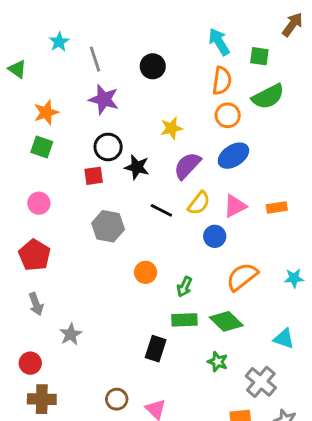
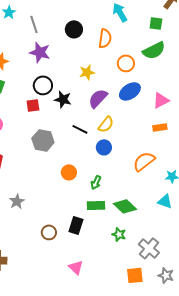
green square: (259, 56) -> (156, 23), moved
orange semicircle: (222, 81) -> (105, 38), moved
pink triangle: (235, 206) -> (161, 100), moved
blue circle: (215, 236) -> (104, 147), moved
orange semicircle: (242, 277) -> (144, 161), moved
gray star: (71, 334) -> (17, 201), moved
cyan triangle: (284, 339) -> (165, 201), moved
brown circle: (117, 399) -> (49, 232), moved

